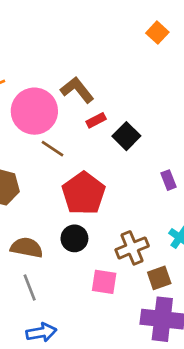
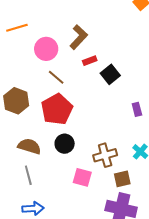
brown L-shape: (77, 90) -> (79, 37), turned 75
pink circle: (34, 111) -> (46, 49), size x0.7
red pentagon: (84, 193) -> (57, 109), moved

